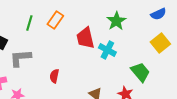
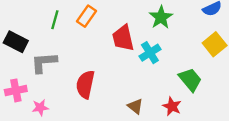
cyan cross: (107, 50) -> (150, 53), turned 30
red semicircle: (54, 76) -> (85, 84), size x1.6

